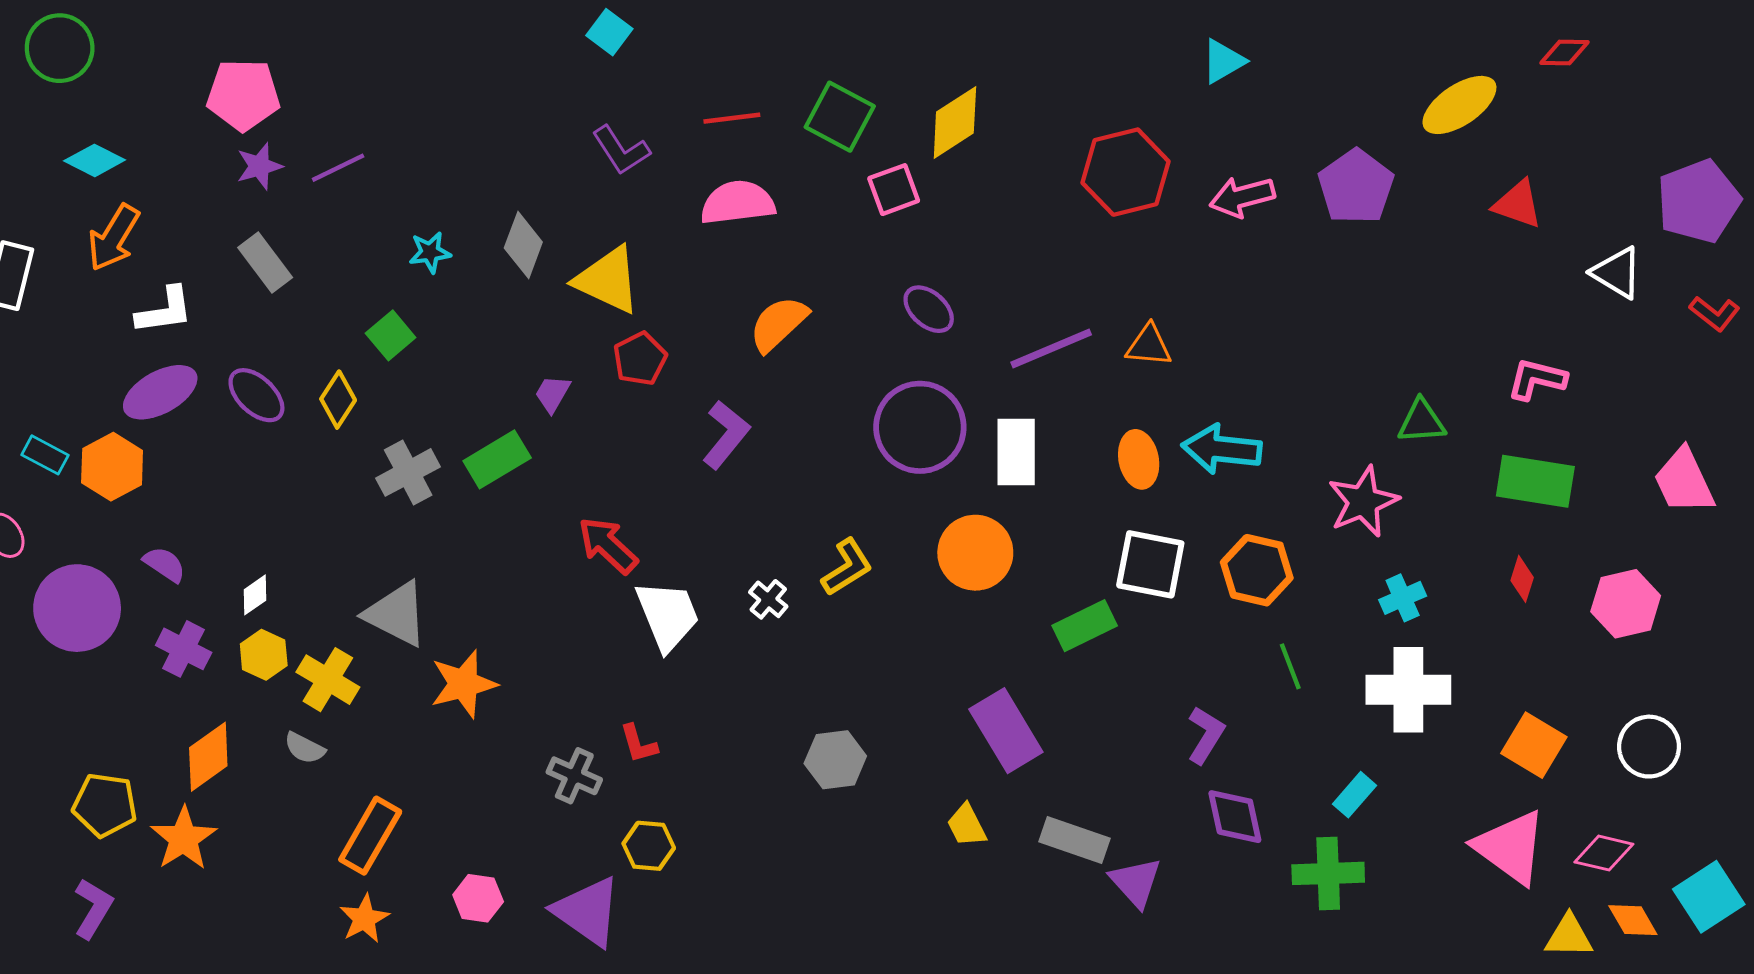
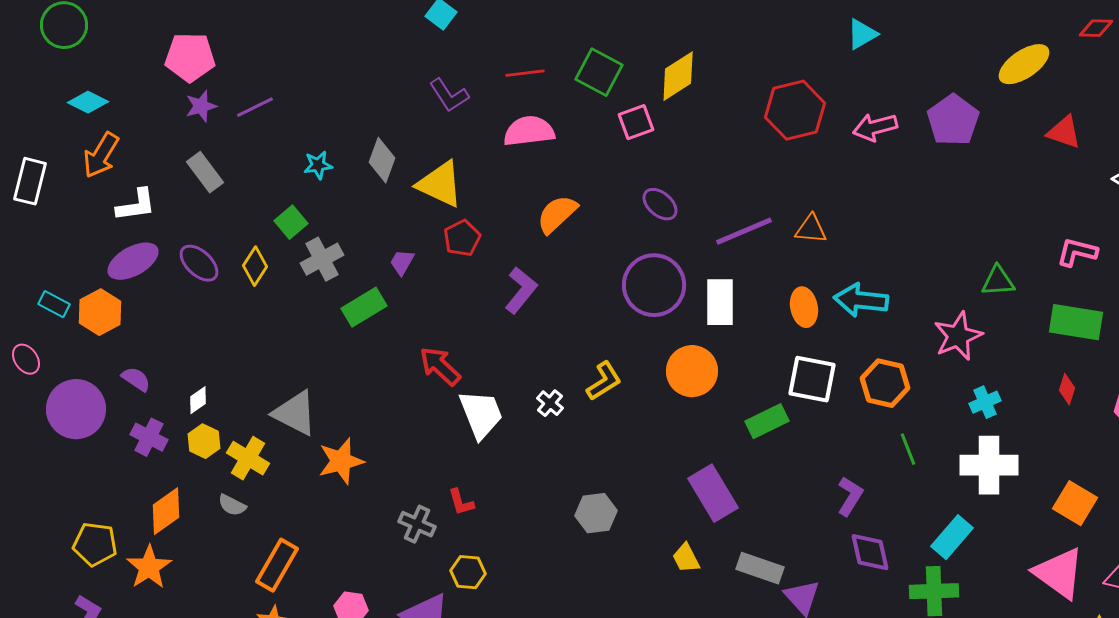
gray cross: (408, 472) -> (322, 259), moved
cyan rectangle: (1354, 795) -> (952, 537), size x1.4

